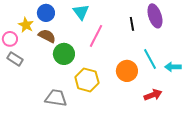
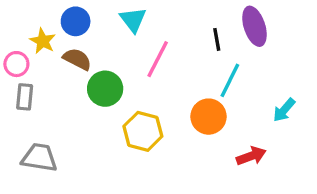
gray rectangle: (15, 59) -> (25, 97), turned 63
cyan line: (150, 59) -> (230, 80), moved, turned 55
cyan arrow: (173, 67) -> (284, 110), turned -49
gray trapezoid: (56, 98) -> (39, 158), moved

